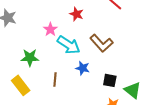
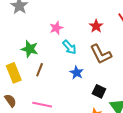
red star: (76, 14) -> (96, 26), moved
cyan arrow: (69, 45) -> (69, 47), size x0.7
brown line: (55, 79) -> (40, 70), moved

